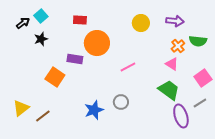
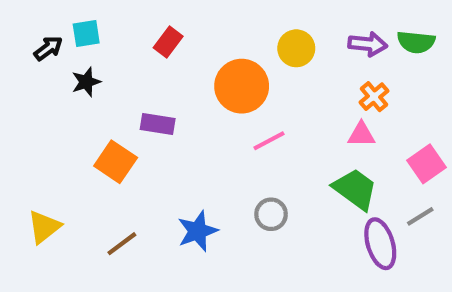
cyan square: (41, 16) -> (86, 34), turned 32
red rectangle: (80, 20) -> (168, 42), turned -56
green semicircle: (198, 41) -> (416, 42), moved
orange circle: (97, 43) -> (242, 86), moved
pink triangle: (172, 64) -> (361, 134), turned -32
gray circle: (121, 102) -> (271, 214), moved
brown line: (43, 116) -> (122, 244), moved

